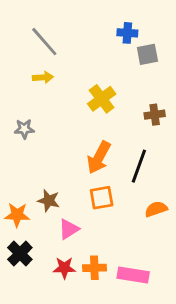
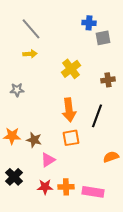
orange arrow: (99, 158) -> (69, 110), turned -35
orange semicircle: (156, 209) -> (111, 157), moved
orange star: (17, 215) -> (12, 136), moved

